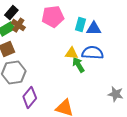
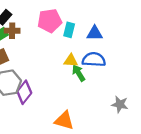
brown cross: (18, 25) -> (12, 31), turned -32
cyan rectangle: (80, 25) -> (69, 30), moved
purple diamond: (30, 97) -> (24, 92), moved

